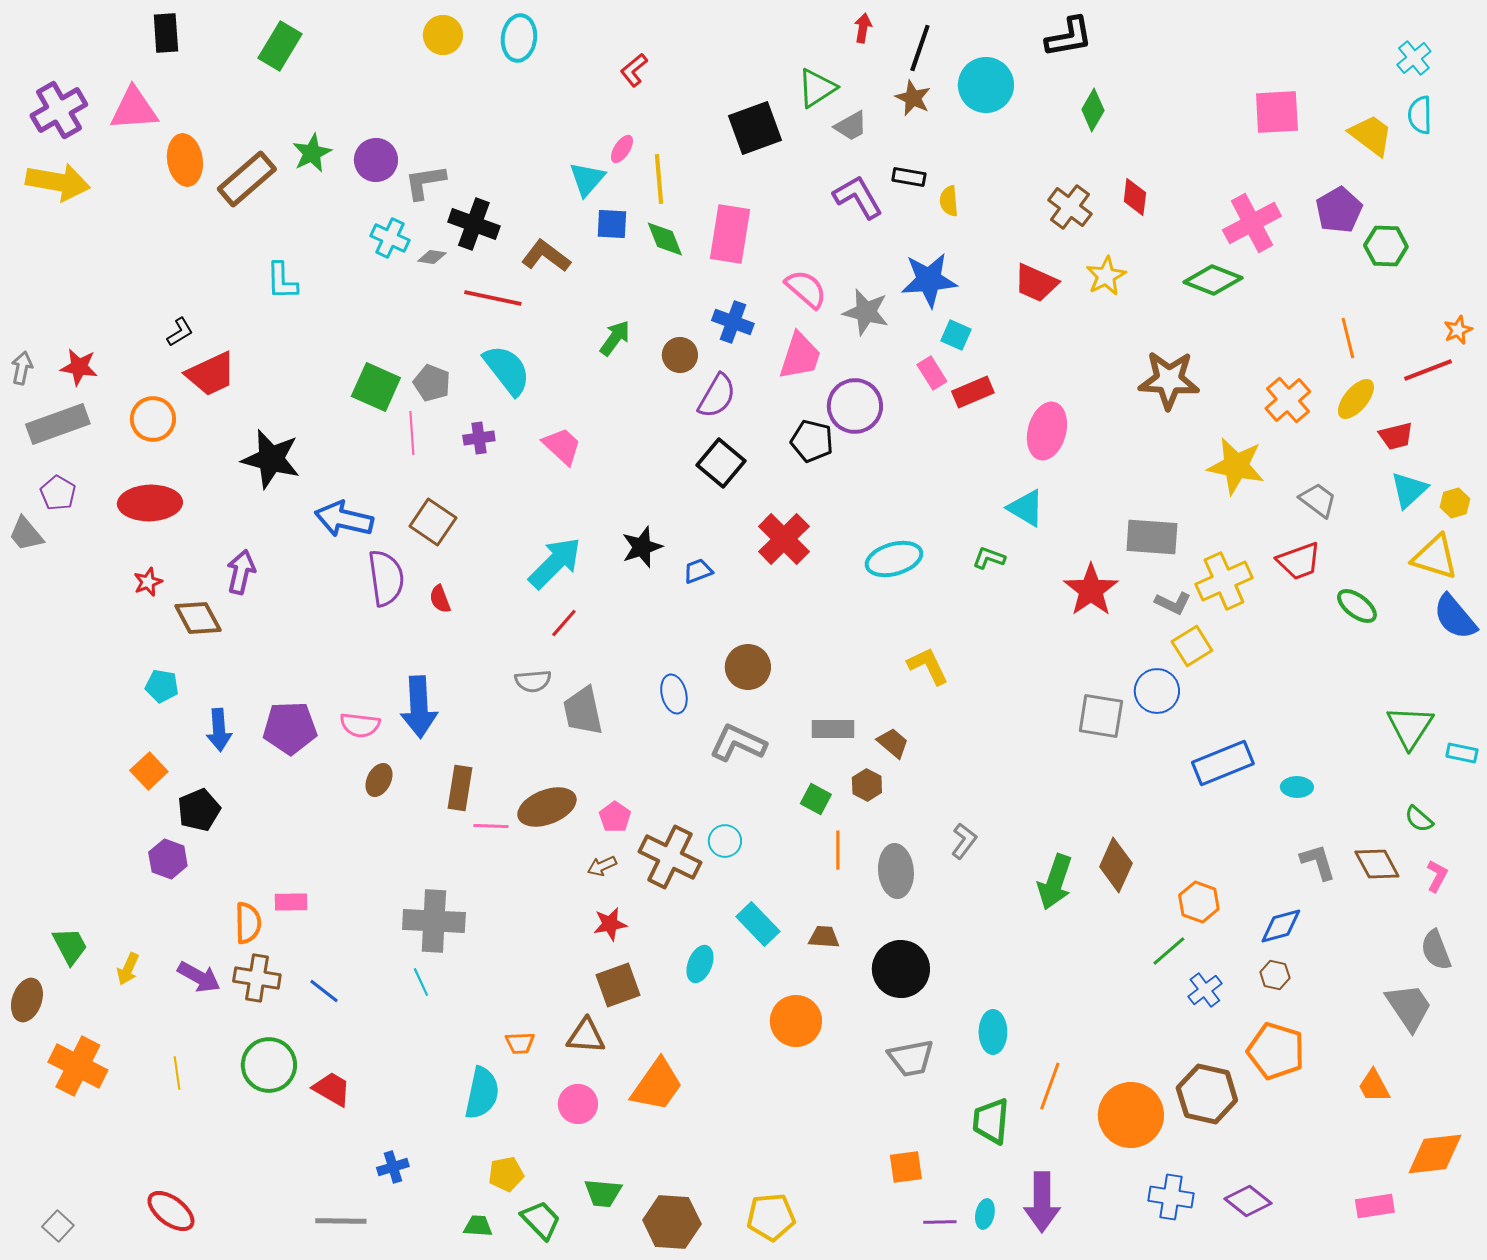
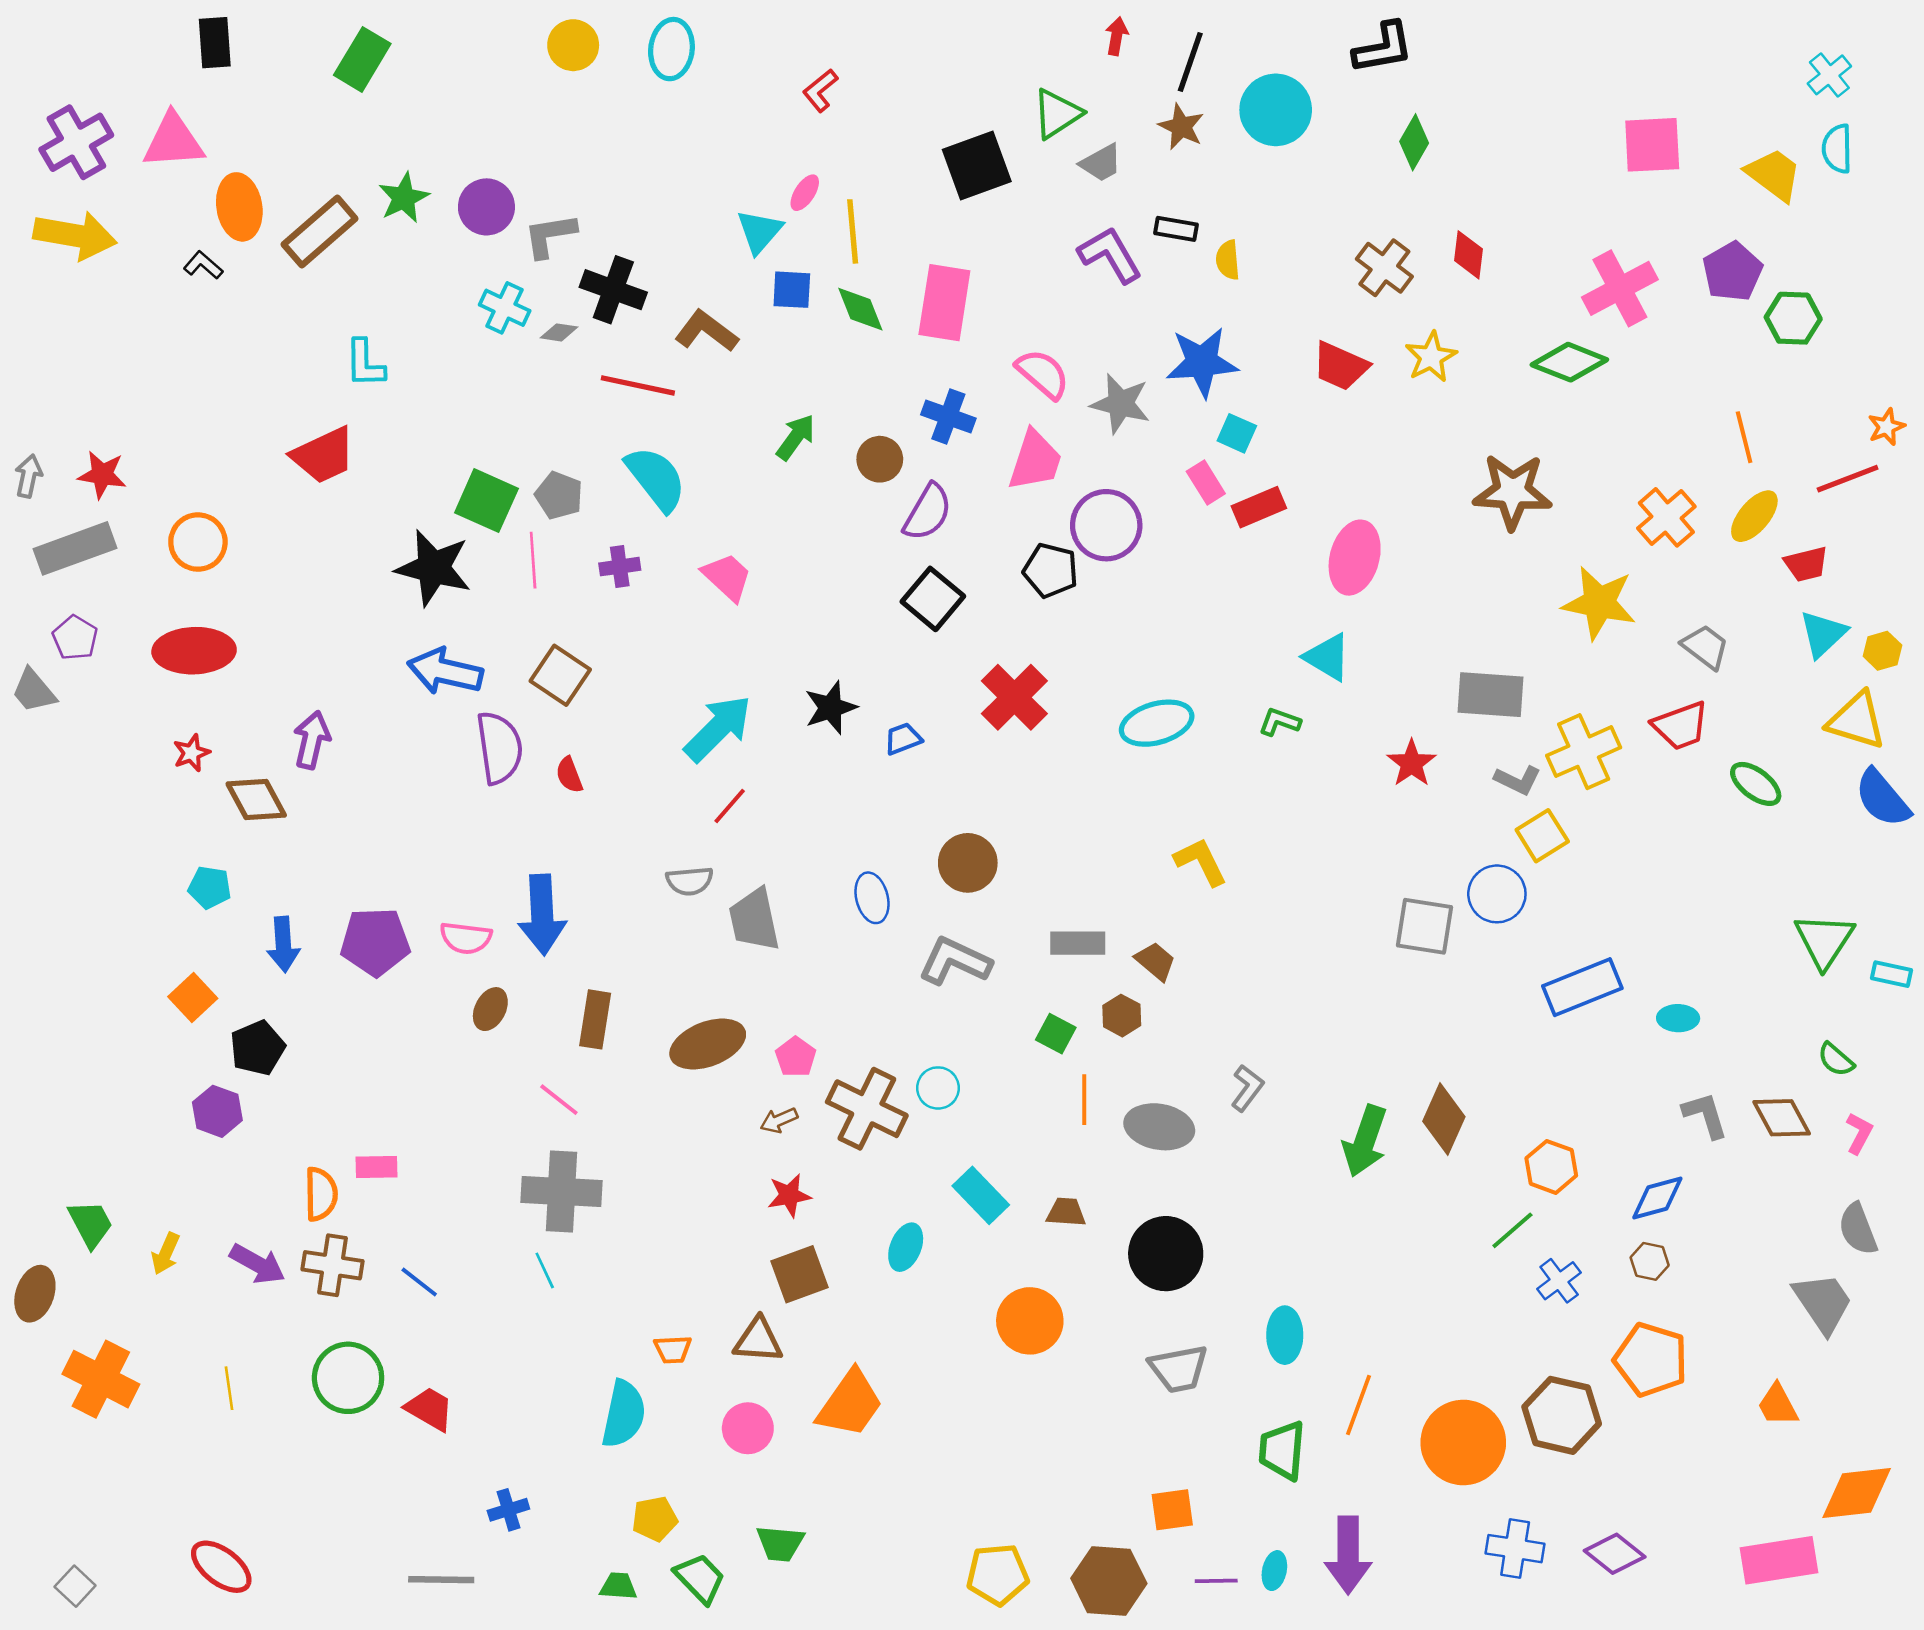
black L-shape: (180, 332) -> (203, 265), moved, turned -108
red trapezoid: (211, 374) -> (323, 455), moved
black star: (271, 459) -> (433, 568), moved
red star: (1091, 590) -> (1412, 763), size x0.7
pink line: (491, 826) -> (559, 1100), moved, turned 36
gray ellipse: (896, 871) -> (1159, 1127), turned -75
pink rectangle: (1375, 1206) -> (1779, 1560), size x1.5
brown hexagon: (672, 1222) -> (1109, 1581), moved

